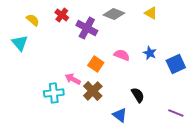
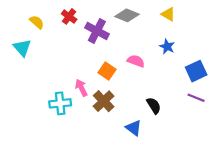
blue star: (150, 53) -> (167, 47), moved
pink arrow: (73, 79) -> (81, 88), turned 35
purple line: (176, 113) -> (196, 98), moved

